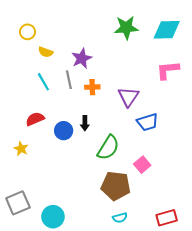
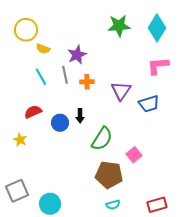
cyan diamond: (167, 30) -> (157, 28), turned -56
yellow circle: (27, 32) -> (26, 30), size x1.5
blue trapezoid: (148, 122) -> (149, 104), moved

